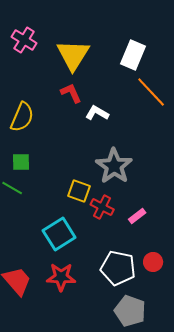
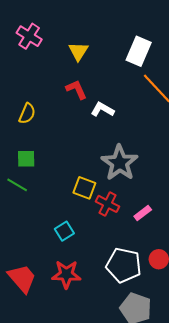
yellow triangle: (73, 55) -> (78, 51), size x0.6
yellow semicircle: (22, 117) -> (27, 114), size x0.7
cyan square: (59, 234) -> (64, 231), size x0.6

